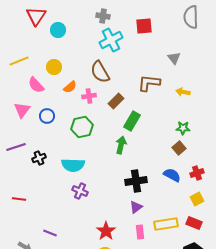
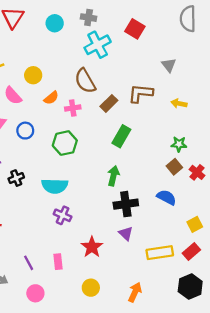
red square: (144, 26) -> (135, 29), turned 36
cyan circle: (58, 30) -> (55, 23), moved
brown rectangle: (116, 101) -> (109, 103), moved
green arrow: (121, 145) -> (113, 176), moved
red cross: (197, 173) -> (197, 172), moved, turned -32
purple triangle: (136, 207) -> (126, 233), turned -40
red rectangle: (194, 223) -> (191, 251), turned -63
red star: (106, 231) -> (92, 247), moved
pink rectangle: (140, 232) -> (58, 262), moved
purple line: (50, 233) -> (29, 263), turned 40

